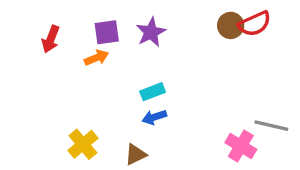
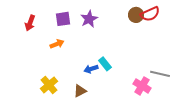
orange arrow: (97, 58) -> (57, 44), moved
cyan rectangle: (153, 92) -> (105, 64), moved, turned 72

